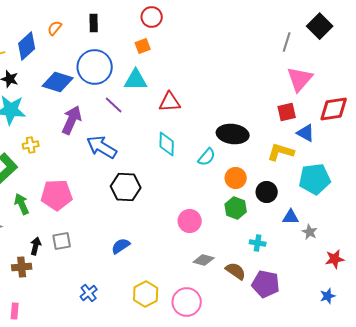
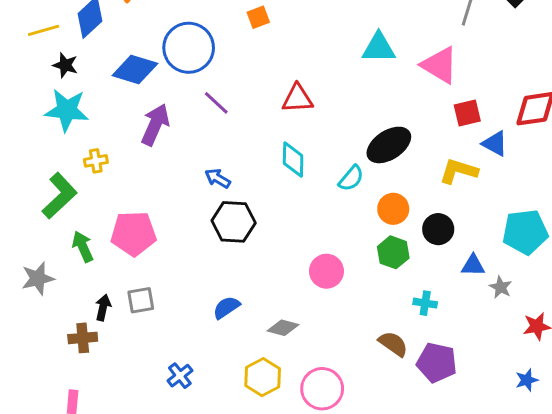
pink triangle: (300, 79) -> (440, 65), moved, turned -40
cyan triangle: (136, 80) -> (379, 48), moved
black ellipse: (233, 134) -> (389, 145), turned -40
blue arrow: (102, 147) -> (218, 178), moved, size x0.6
cyan pentagon: (315, 179) -> (525, 232), moved
gray diamond: (204, 260) -> (283, 328), moved

